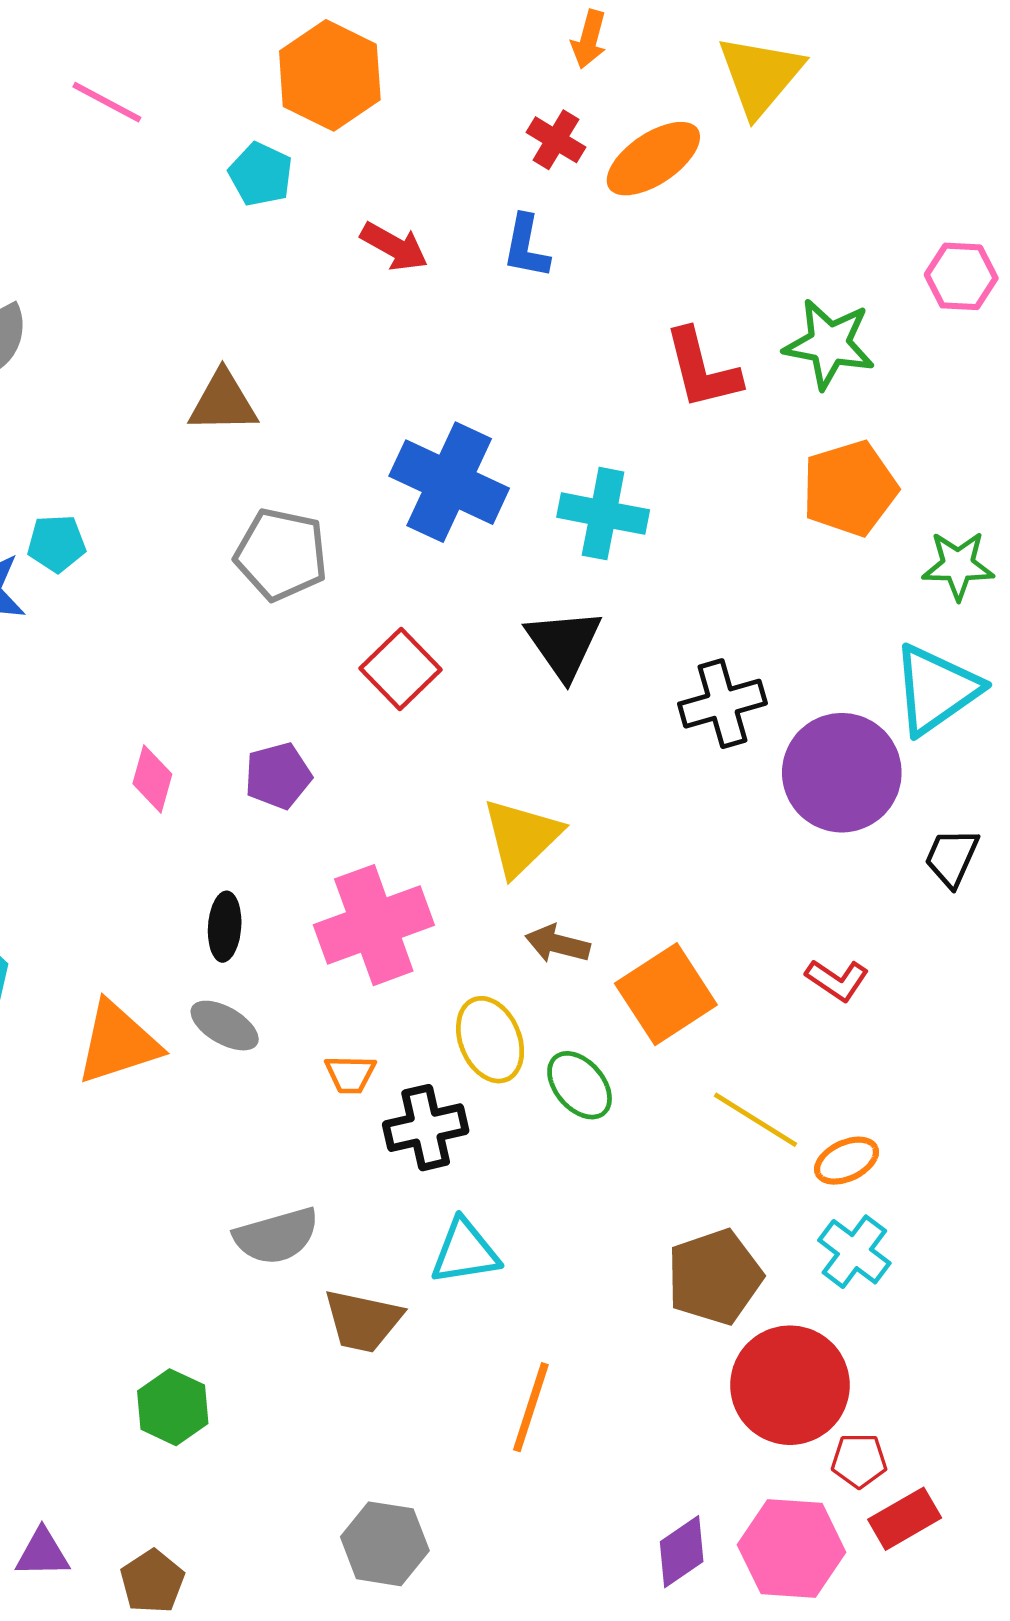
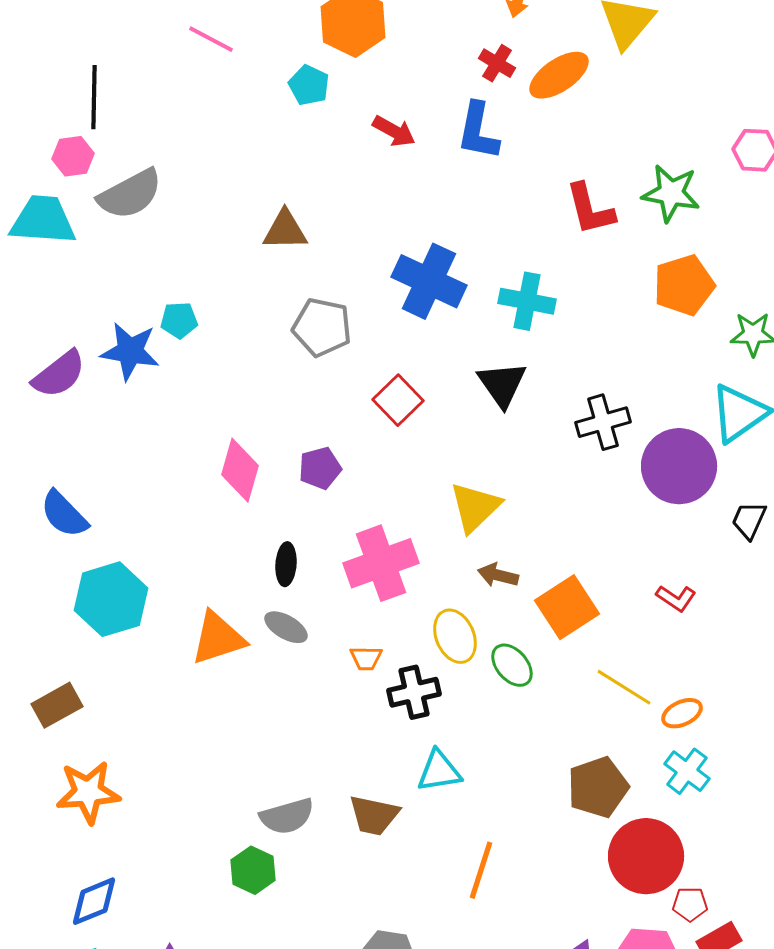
blue L-shape: (526, 247) -> (478, 131), size x1.4
pink diamond: (152, 779) -> (240, 470), size x1.5
gray semicircle: (276, 1236) -> (287, 816), moved

